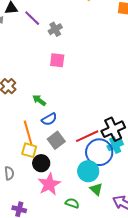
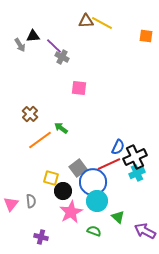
gray cross: (55, 29) -> (62, 57), moved, turned -32
blue semicircle: (49, 119) -> (118, 147), moved, turned -35
orange line: (28, 133) -> (40, 140), moved, turned 70
blue circle: (99, 152) -> (93, 182), moved
cyan circle: (88, 171) -> (97, 201), moved

